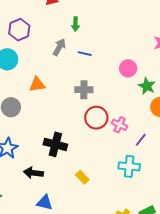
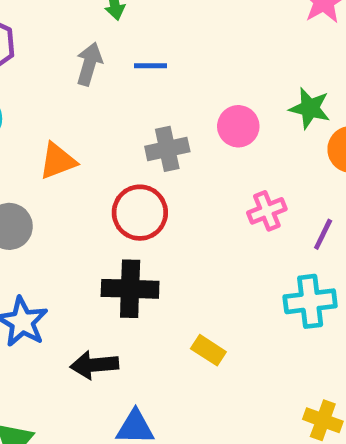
pink circle: (128, 68) -> (238, 126), moved
red circle: (96, 118) -> (140, 213), moved
pink cross: (120, 125) -> (267, 211), turned -35

